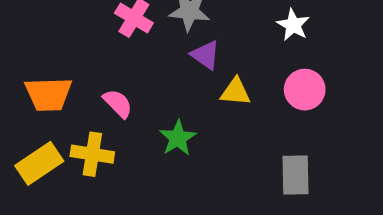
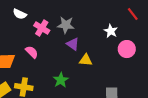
pink circle: (305, 90) -> (127, 49), moved
pink semicircle: (118, 103) -> (32, 52), moved

